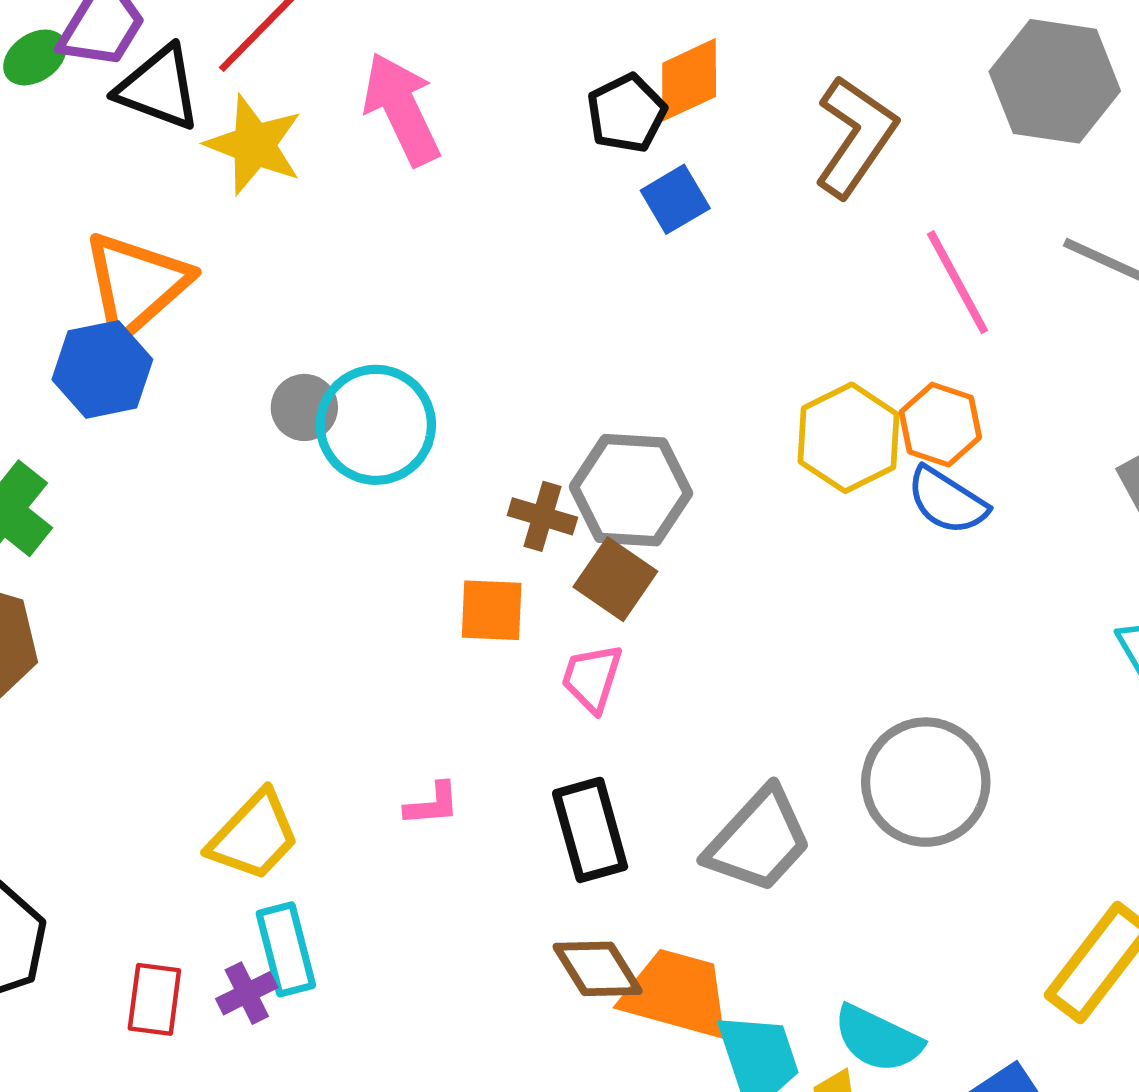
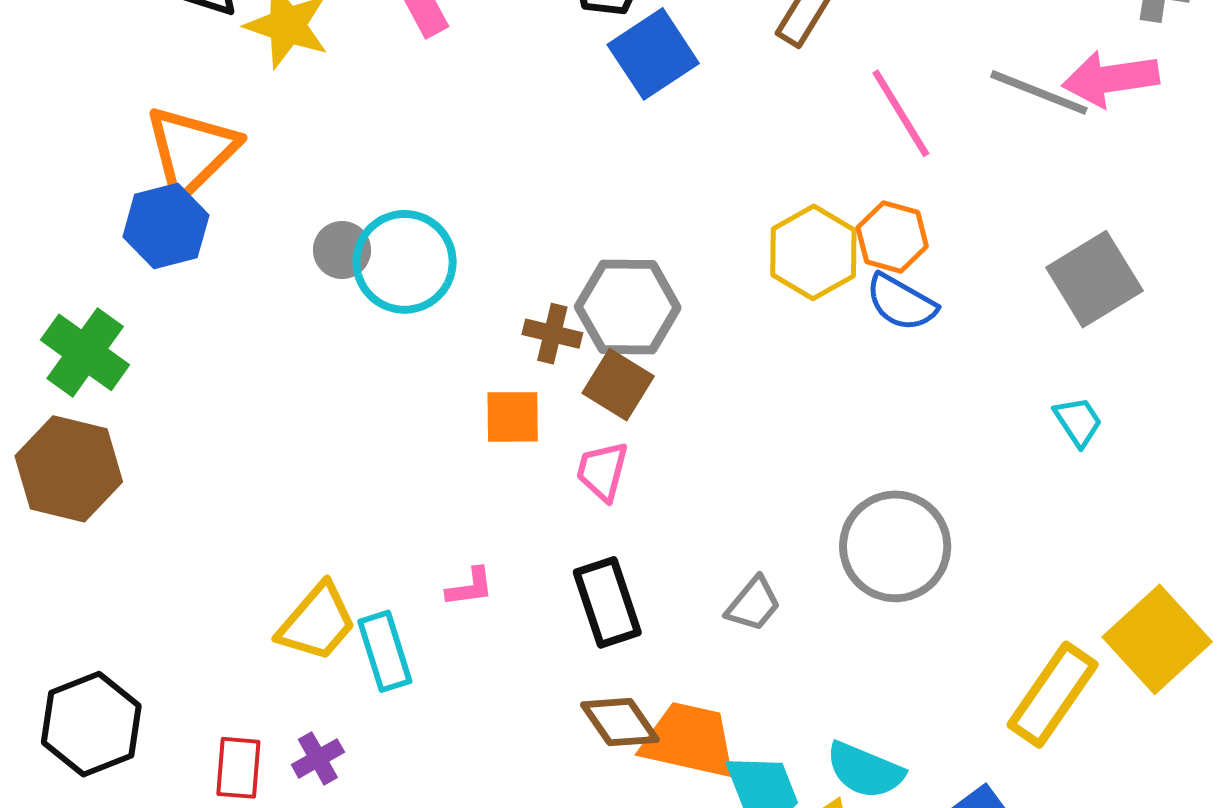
blue square: (675, 199) -> (653, 54), size x1.5
gray trapezoid: (759, 840) -> (753, 604), size x0.6
cyan rectangle: (286, 949) -> (385, 651), moved

